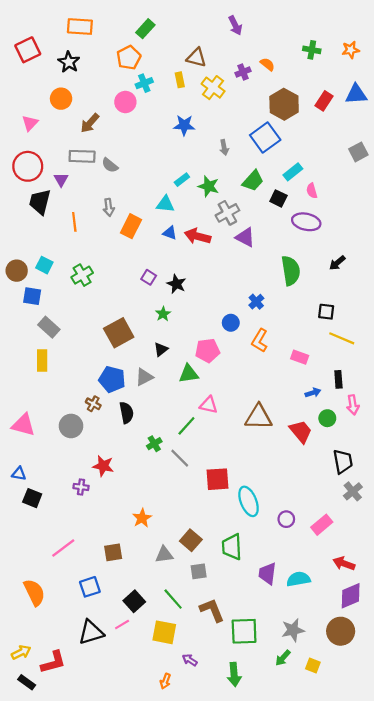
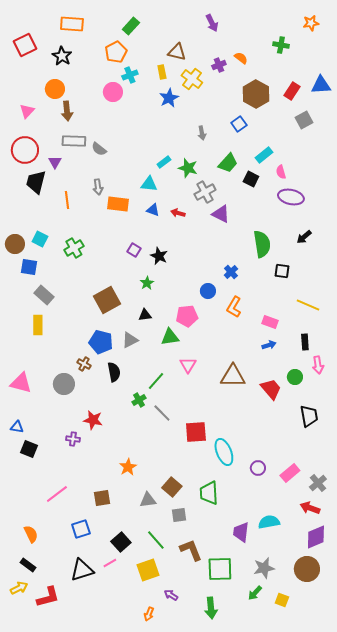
orange star: (351, 50) -> (311, 23), moved
brown arrow: (90, 123) -> (67, 111), moved, turned -48
blue star: (184, 125) -> (169, 98), moved, turned -30
blue square: (265, 137) -> (239, 124), size x0.6
gray square: (358, 152) -> (304, 120), moved
purple ellipse: (306, 222) -> (291, 197), moved
orange rectangle: (131, 226) -> (118, 204), turned 70
red arrow: (197, 236) -> (178, 213), size x0.6
black square: (326, 312) -> (282, 271), moved
black triangle: (161, 349) -> (145, 315), turned 32
blue arrow: (313, 393) -> (269, 345), moved
pink triangle: (209, 405) -> (188, 365), turned 48
green line: (186, 426) -> (156, 381), moved
gray cross: (353, 491) -> (318, 483), moved
purple trapezoid: (267, 574) -> (241, 532), moved
orange semicircle: (34, 592) -> (31, 534), size x0.7
yellow square: (164, 632) -> (148, 570), turned -30
black rectangle: (27, 682) -> (28, 565), moved

